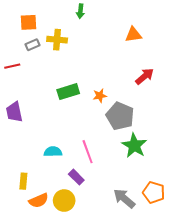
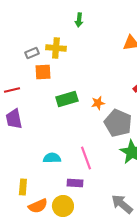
orange square: (29, 22) -> (43, 72), moved
red line: (12, 66) -> (12, 90), moved
purple rectangle: (76, 177) -> (75, 183), turned -42

